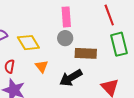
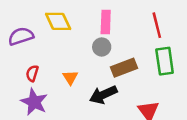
yellow diamond: (28, 43) -> (58, 21), moved
brown rectangle: (86, 53) -> (124, 68), turned -30

